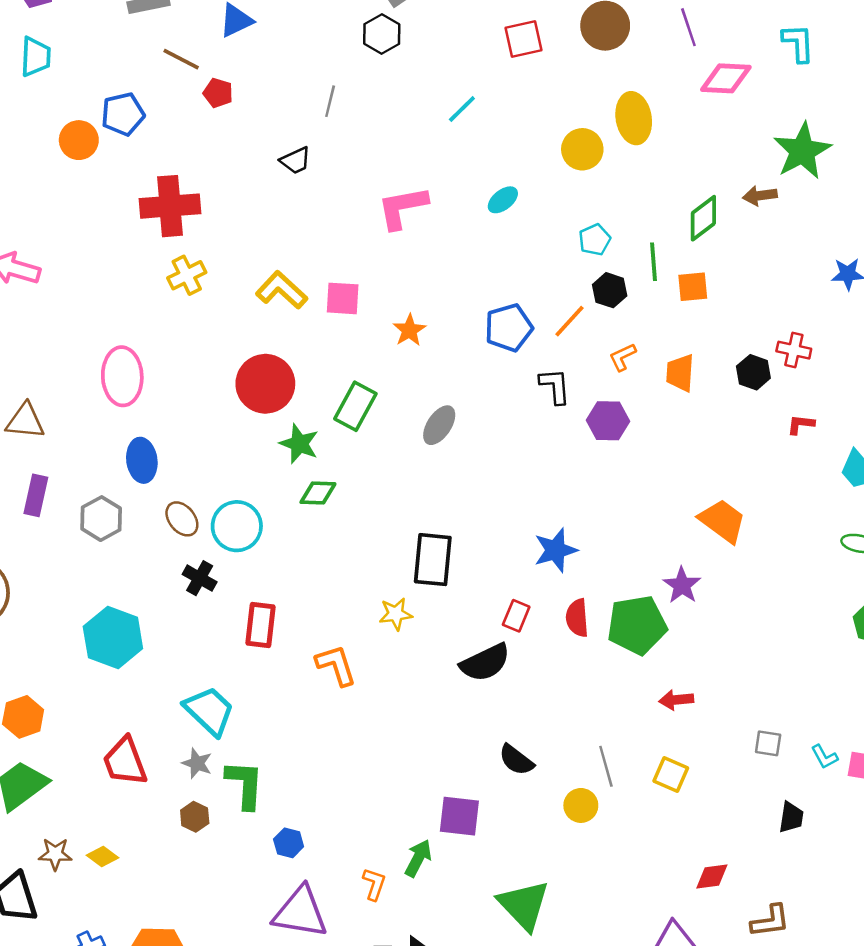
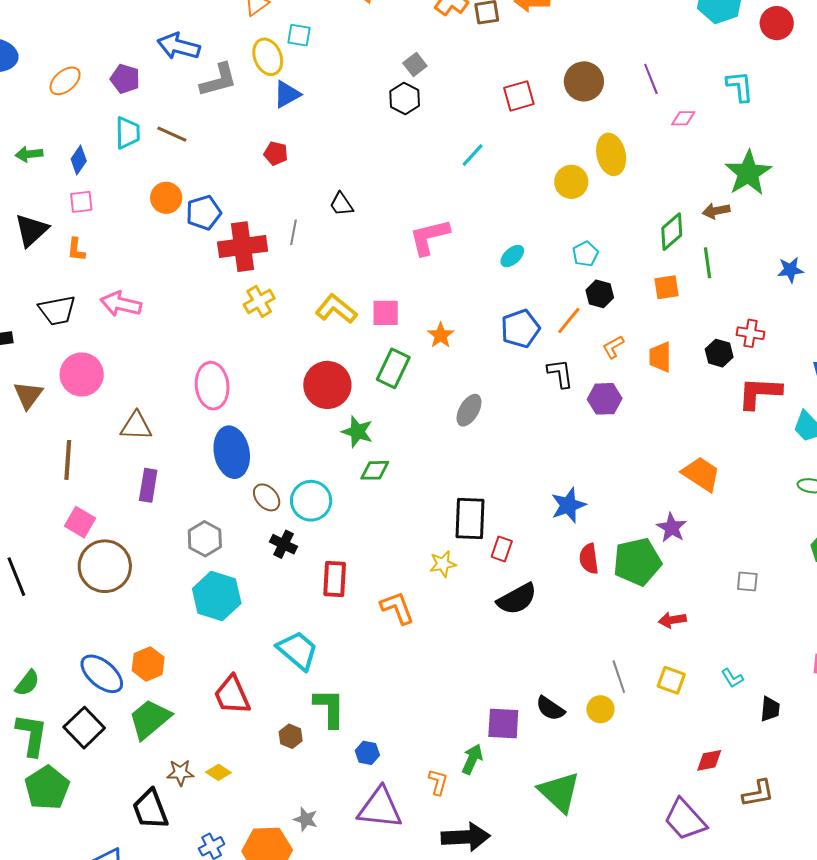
brown line: (181, 59) -> (172, 134), moved
pink diamond: (726, 78) -> (683, 118), size x0.6
gray line: (330, 101) -> (294, 232), moved
blue pentagon: (123, 114) -> (204, 213), moved
black trapezoid: (296, 161) -> (341, 204), turned 84
cyan ellipse: (503, 200) -> (512, 256), moved
green line: (654, 262) -> (708, 263), moved
green rectangle: (355, 406) -> (393, 368), moved
red L-shape: (801, 424) -> (760, 393), size x2.0
blue ellipse: (142, 460) -> (232, 452), size x1.4
gray hexagon: (101, 519) -> (205, 539), moved
red rectangle: (516, 616) -> (502, 549), moved
gray square: (768, 743) -> (747, 582), moved
cyan L-shape: (824, 757) -> (732, 678), moved
black semicircle: (516, 760) -> (550, 708), moved
gray star: (197, 763) -> (306, 819), moved

